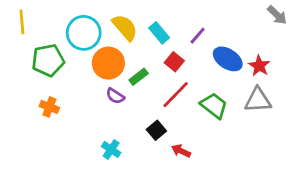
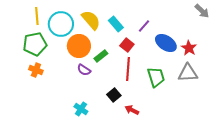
yellow line: (22, 22) -> (37, 16), moved
red line: (176, 95) -> (128, 69), turned -40
green trapezoid: (214, 106) -> (156, 77), turned 35
orange cross: (49, 107) -> (36, 70), moved

